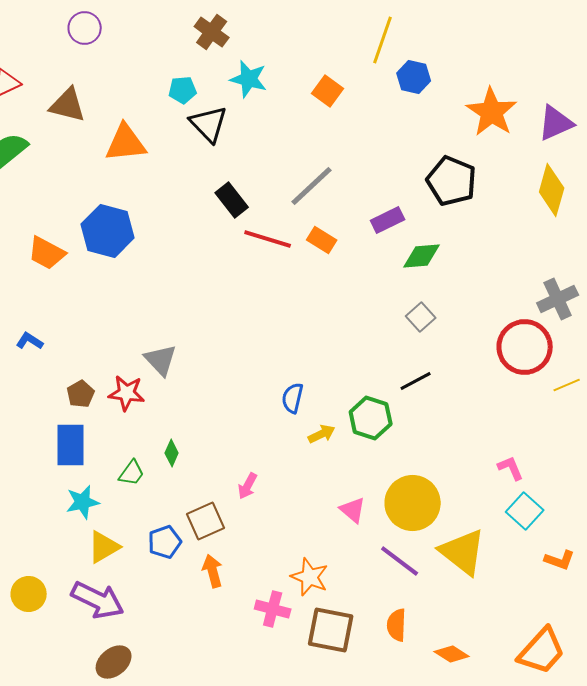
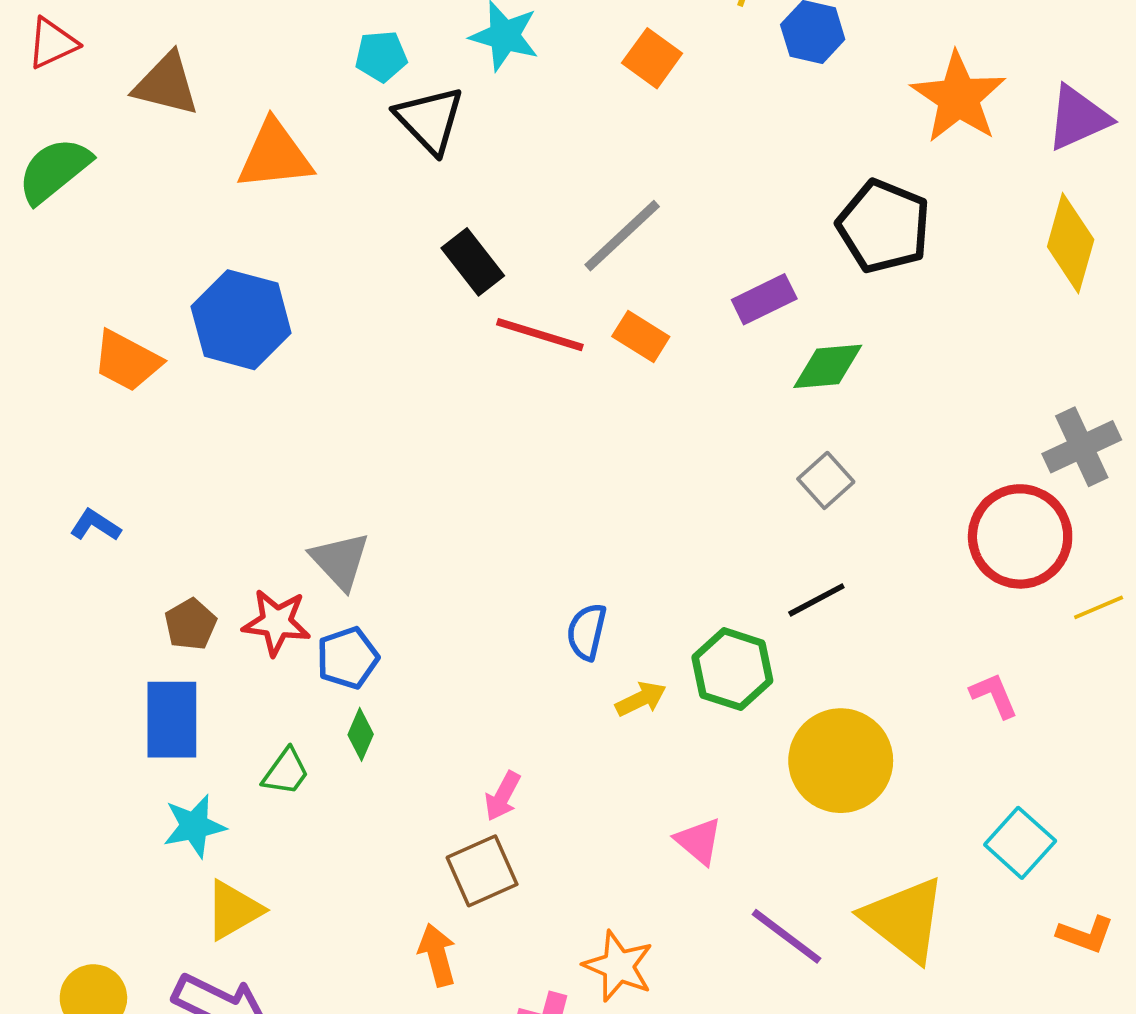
pink L-shape: (511, 468) -> (994, 695), moved
yellow circle: (413, 503) -> (841, 761), moved
brown square: (206, 521) -> (482, 871), moved
blue pentagon: (165, 542) -> (348, 658), moved

